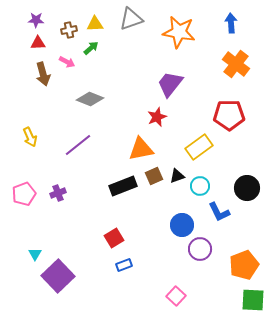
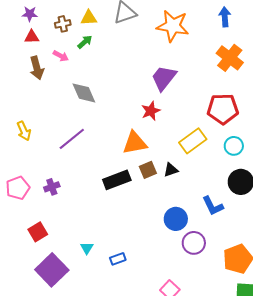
gray diamond: (90, 99) -> (84, 93), turned 44
cyan circle: (200, 186) -> (234, 146), moved
red square: (114, 238) -> (38, 232), moved
cyan triangle: (35, 254) -> (87, 248), moved

